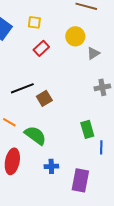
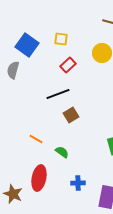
black line: (22, 88) -> (58, 94), moved
green semicircle: (35, 135) -> (62, 152), size x0.6

